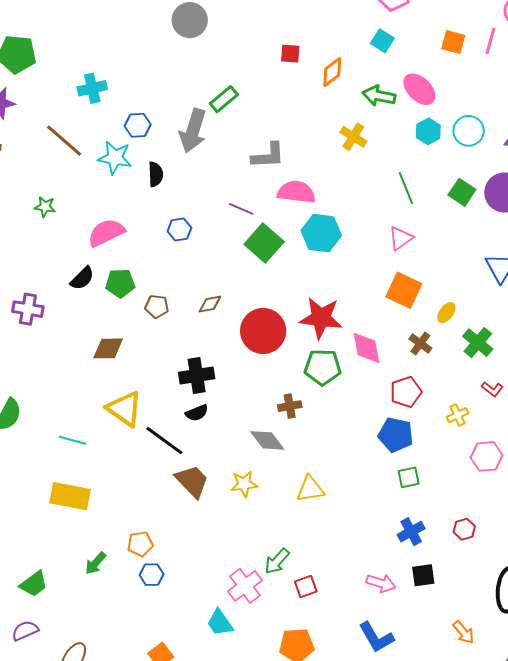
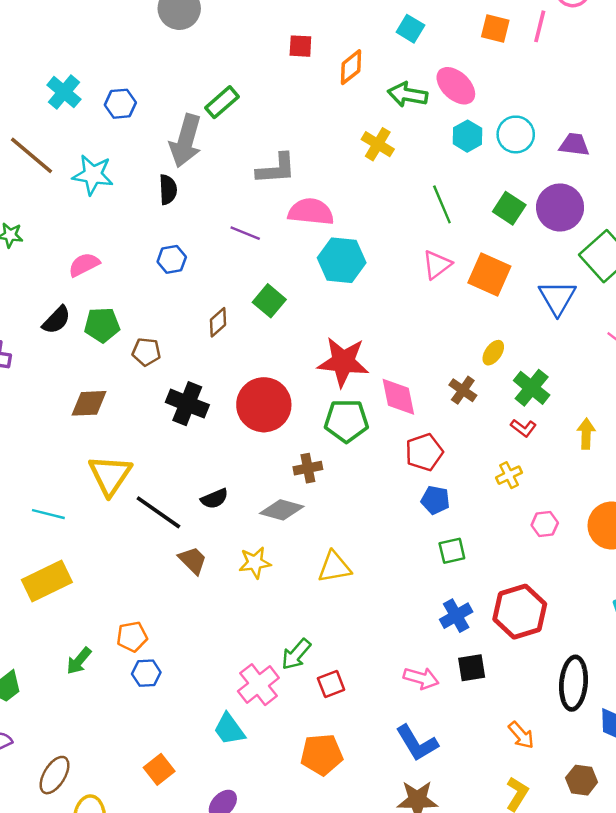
cyan cross: (92, 88) -> (64, 92), turned -36
blue hexagon: (138, 125) -> (120, 104), moved
black semicircle: (156, 174) -> (168, 190), moved
pink semicircle: (106, 233) -> (84, 265), size x0.7
green square: (264, 243) -> (269, 301), moved, size x0.7
orange square: (404, 290) -> (489, 274), moved
brown diamond: (210, 304) -> (218, 322), moved, turned -30
red circle: (263, 331) -> (264, 405), moved
black cross: (197, 376) -> (187, 404), moved, turned 32
red L-shape: (492, 389) -> (523, 428), moved
red pentagon: (406, 392) -> (424, 452), moved
yellow triangle: (125, 409) -> (110, 475), turned 30
black semicircle: (197, 413) -> (214, 499), moved
blue pentagon: (396, 435) -> (435, 500), size x0.7
gray diamond: (267, 440) -> (282, 510), turned -36
pink hexagon: (487, 456) -> (545, 524), size x0.7
brown trapezoid: (192, 481) -> (193, 560), size x0.7
yellow rectangle: (70, 496) -> (47, 581), turned -36
red hexagon: (464, 529) -> (520, 612), size x2.0

